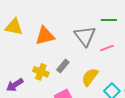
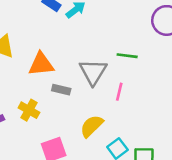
pink line: (107, 48) -> (119, 92), turned -64
gray rectangle: (63, 66) -> (61, 90), moved, turned 56

